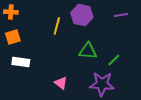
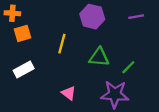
yellow line: (57, 26) -> (62, 44), moved
orange square: (13, 37) -> (23, 33), moved
white rectangle: (21, 62) -> (24, 70), turned -36

